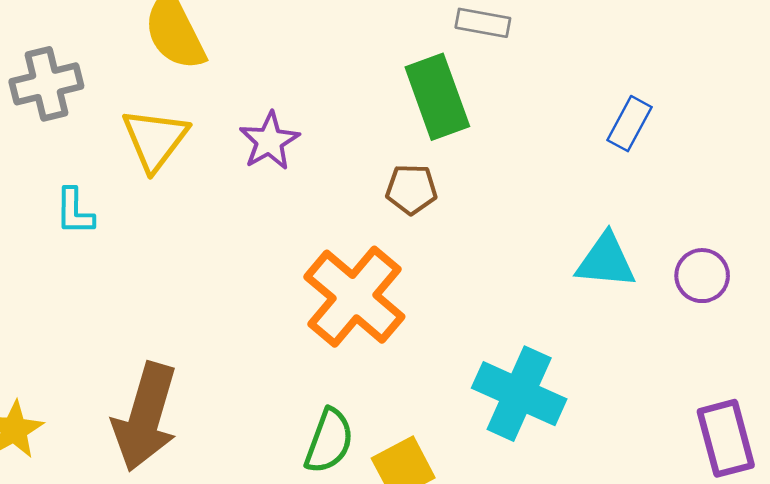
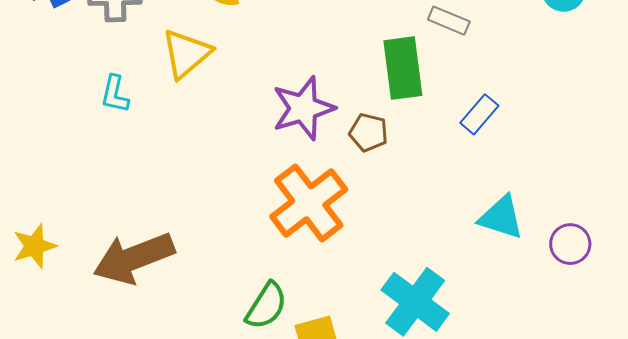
blue rectangle: (629, 124) -> (479, 114), moved
purple star: (269, 141) -> (303, 108), moved, size x1.4
brown arrow: (145, 417) -> (134, 258), turned 40

